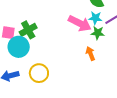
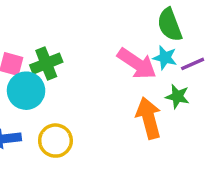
green star: (98, 33) -> (177, 96), moved
orange arrow: (90, 54) -> (149, 118), size x1.6

